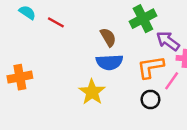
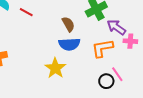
pink line: (172, 81) -> (117, 74), moved, turned -70
black circle: (150, 99) -> (106, 81), moved

